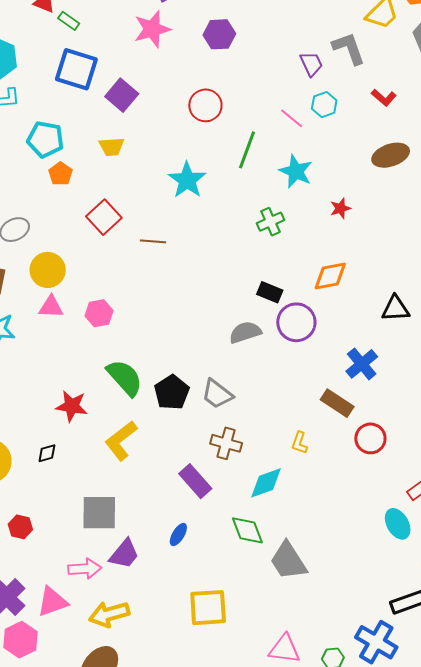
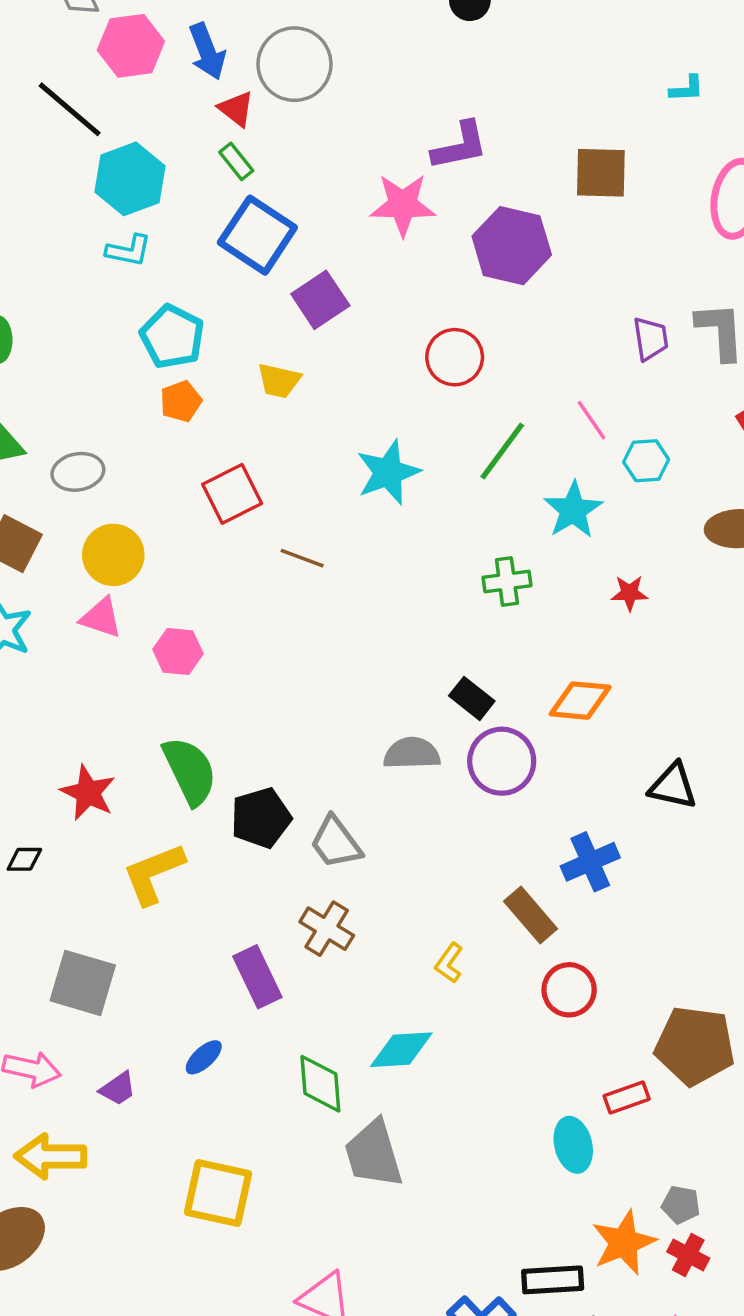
green rectangle: (69, 21) -> (236, 161), moved
purple hexagon: (219, 34) -> (512, 246), size x1.4
cyan hexagon: (324, 105) -> (646, 461), moved
cyan diamond: (266, 483) -> (401, 1050), moved
purple trapezoid: (124, 554) -> (118, 1089), moved, size x0.7

